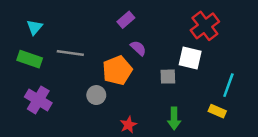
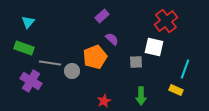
gray line: (70, 53) -> (50, 63), moved
gray circle: (96, 95) -> (72, 71), moved

